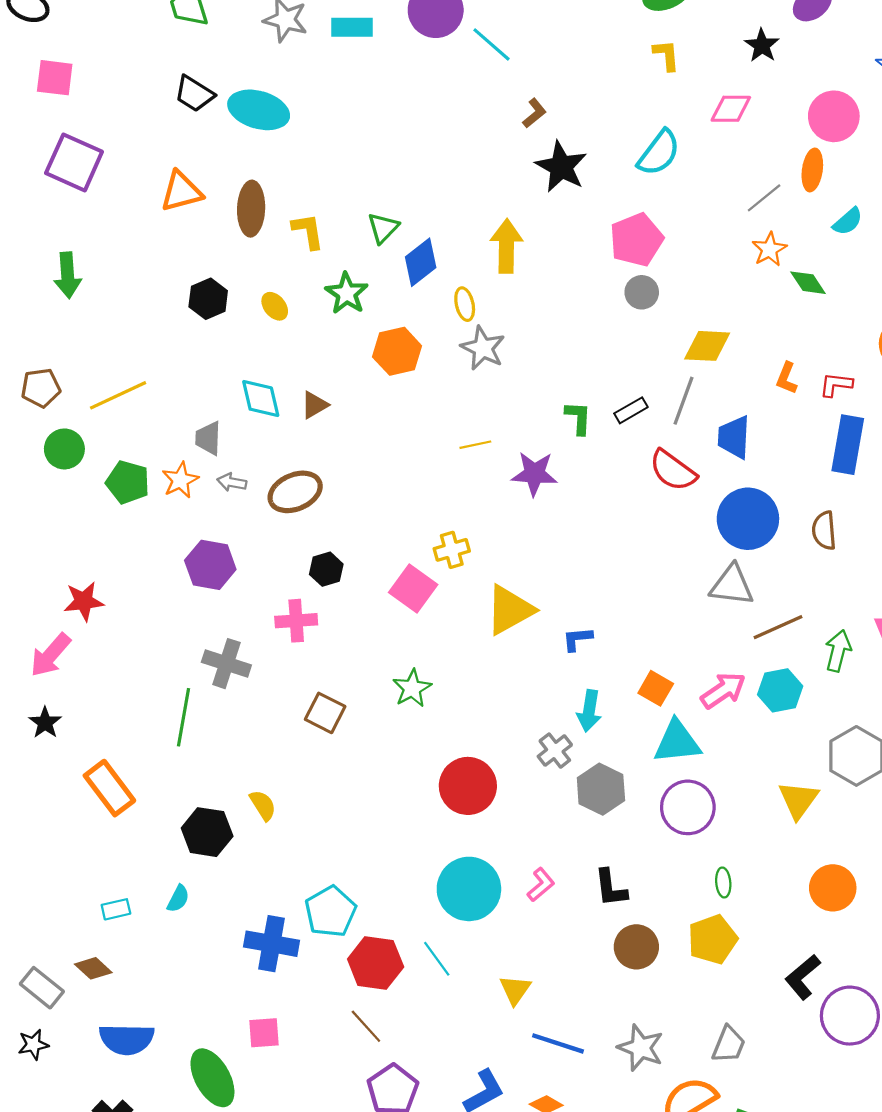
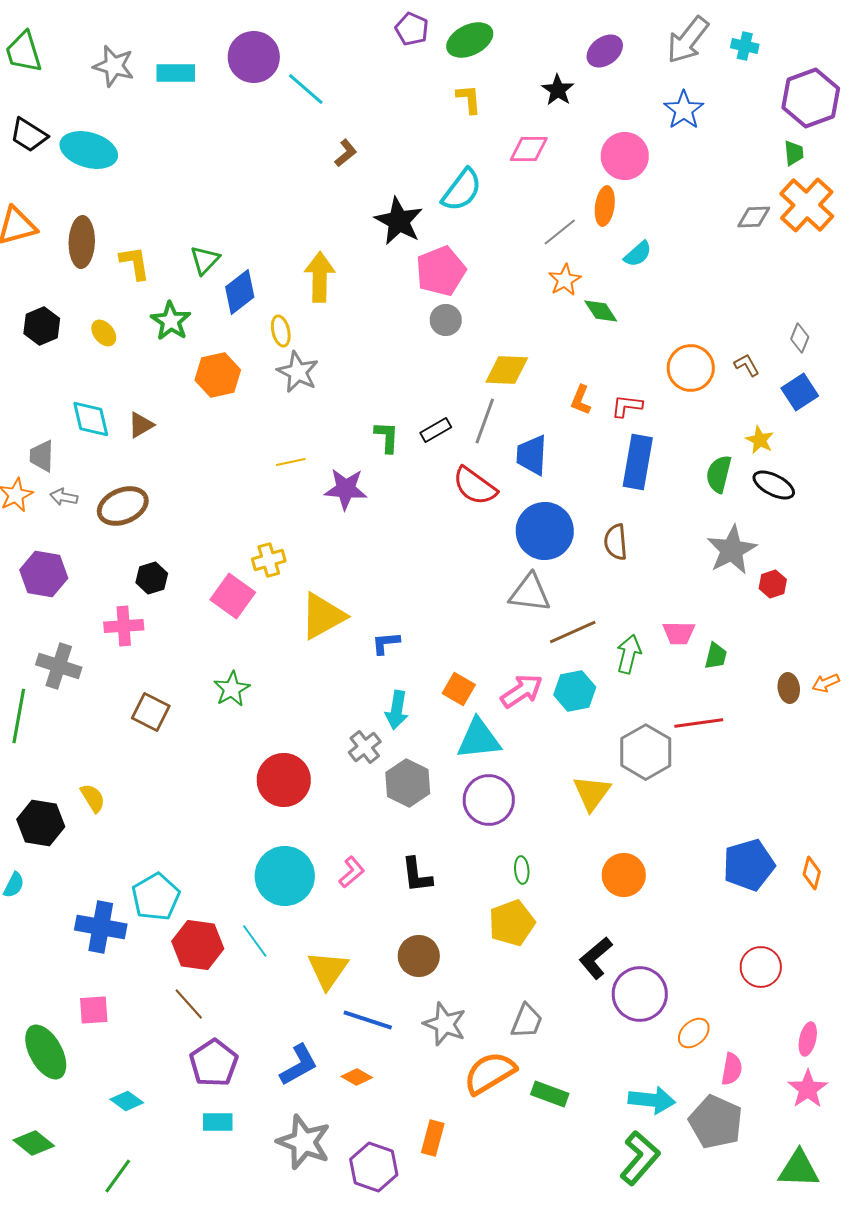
black star: (561, 167) -> (399, 221), moved
brown circle: (636, 947) -> (419, 956), moved
yellow triangle: (515, 990) -> (328, 970), size x1.4

